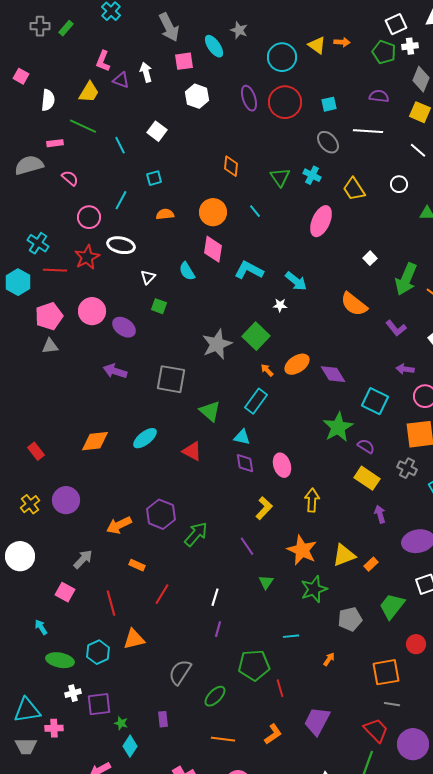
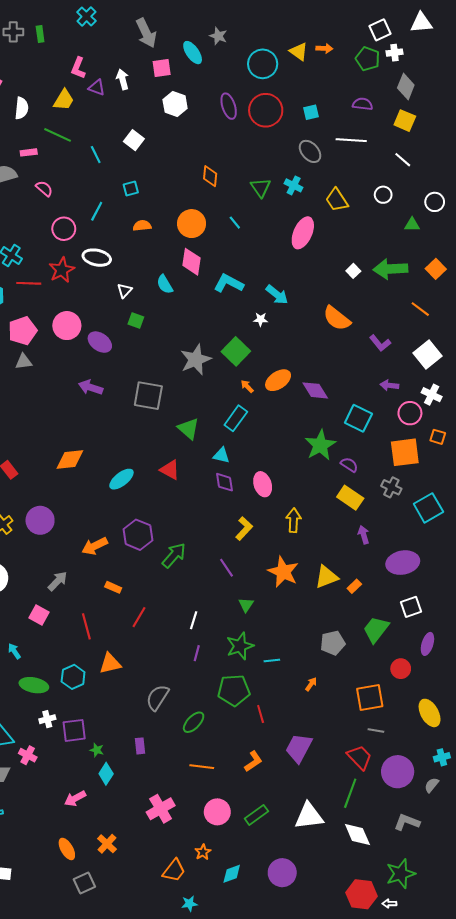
green rectangle: (66, 28) -> (40, 34), turned -49
green arrow: (406, 279) -> (390, 269), moved, turned 64
cyan ellipse: (145, 438) -> (121, 479), moved
green star: (314, 589) -> (240, 646), moved
pink cross: (54, 728) -> (28, 755), turned 30

